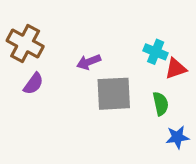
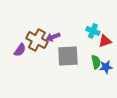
brown cross: (25, 43) -> (37, 40), moved
blue star: (177, 137) -> (106, 67), moved

